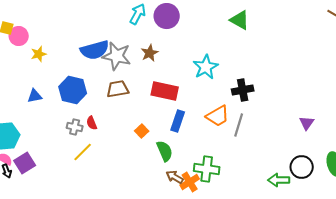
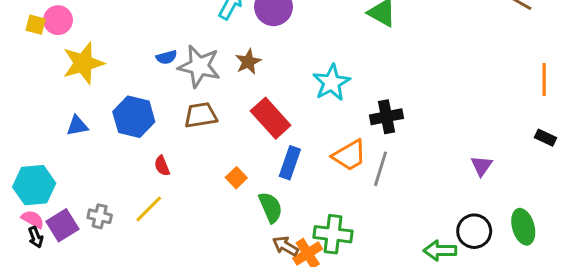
pink circle: (19, 36) -> (58, 20), moved
blue semicircle: (95, 50) -> (166, 57), size x0.5
yellow star: (39, 54) -> (83, 63), size x1.8
red rectangle: (165, 91) -> (271, 118), turned 36
gray cross: (75, 127) -> (100, 216), moved

